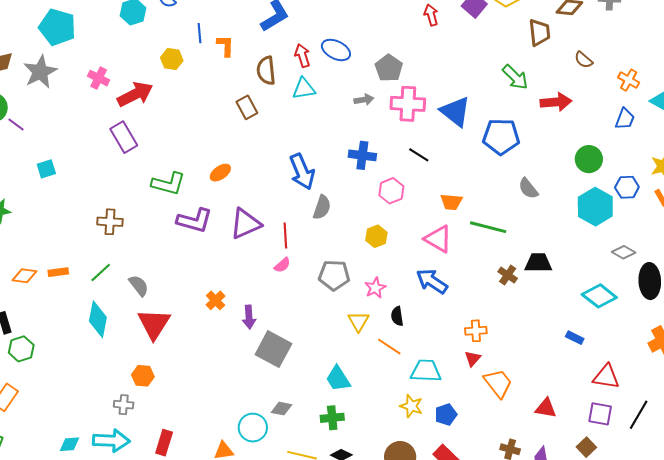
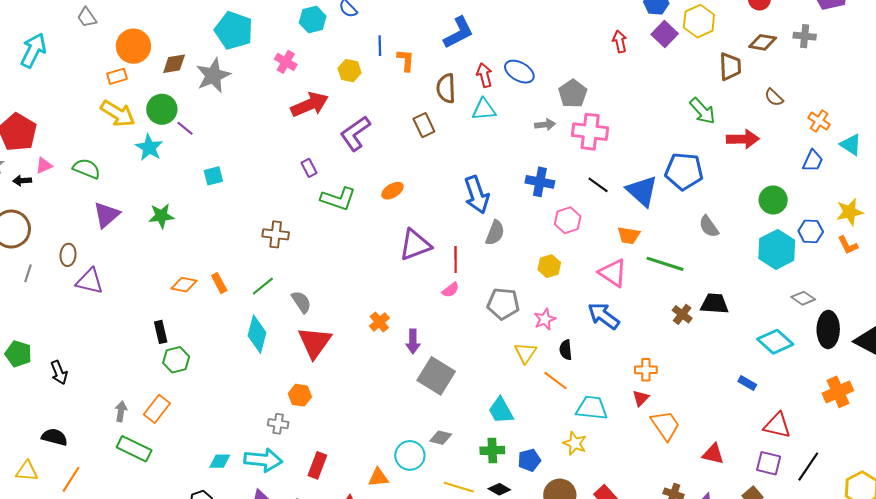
pink cross: (99, 78) -> (286, 62), moved
blue triangle: (455, 112) -> (642, 191), moved
purple rectangle: (124, 137) -> (309, 168), moved, size x0.6
purple L-shape: (195, 220) -> (355, 133), moved, turned 126
orange rectangle: (58, 272) -> (219, 283), turned 66
blue pentagon: (446, 415) -> (529, 460), moved

